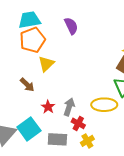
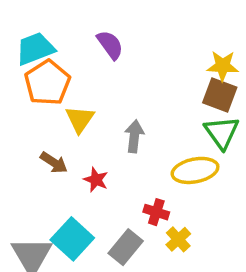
red star: (48, 107) -> (96, 180), moved
gray arrow: (69, 107) -> (134, 136), moved
gray rectangle: (57, 139) -> (126, 247), turned -42

